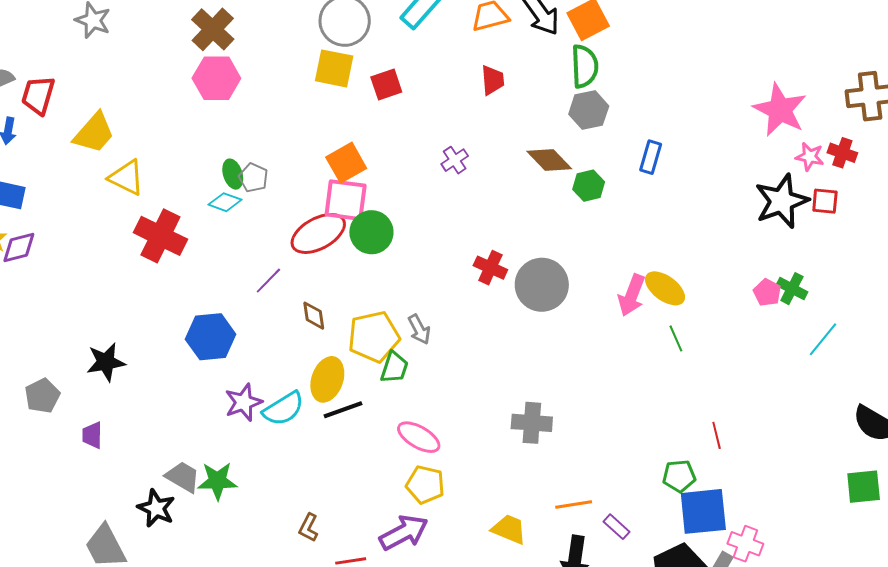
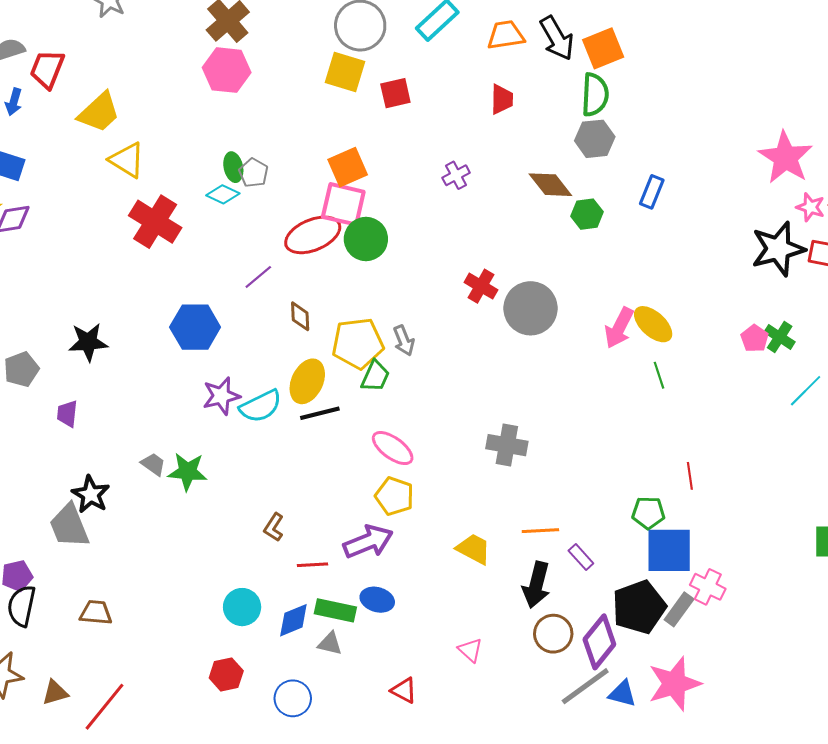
gray trapezoid: (183, 477) -> (153, 464), size x0.7
black star: (156, 508) -> (91, 494), moved

